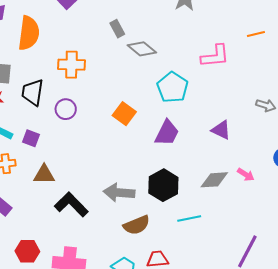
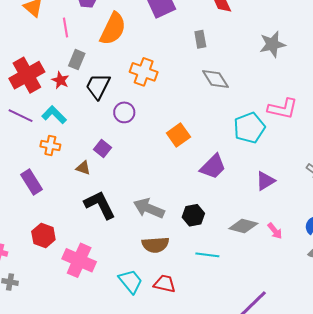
gray rectangle: (117, 29) -> (200, 39), moved
cyan pentagon: (173, 87) -> (249, 128), moved
purple triangle: (221, 130) -> (265, 181), turned 45
purple square: (31, 138) -> (102, 149), moved
brown triangle: (44, 175) -> (83, 168), size x0.7
black hexagon: (163, 185) -> (193, 215), size x0.7

